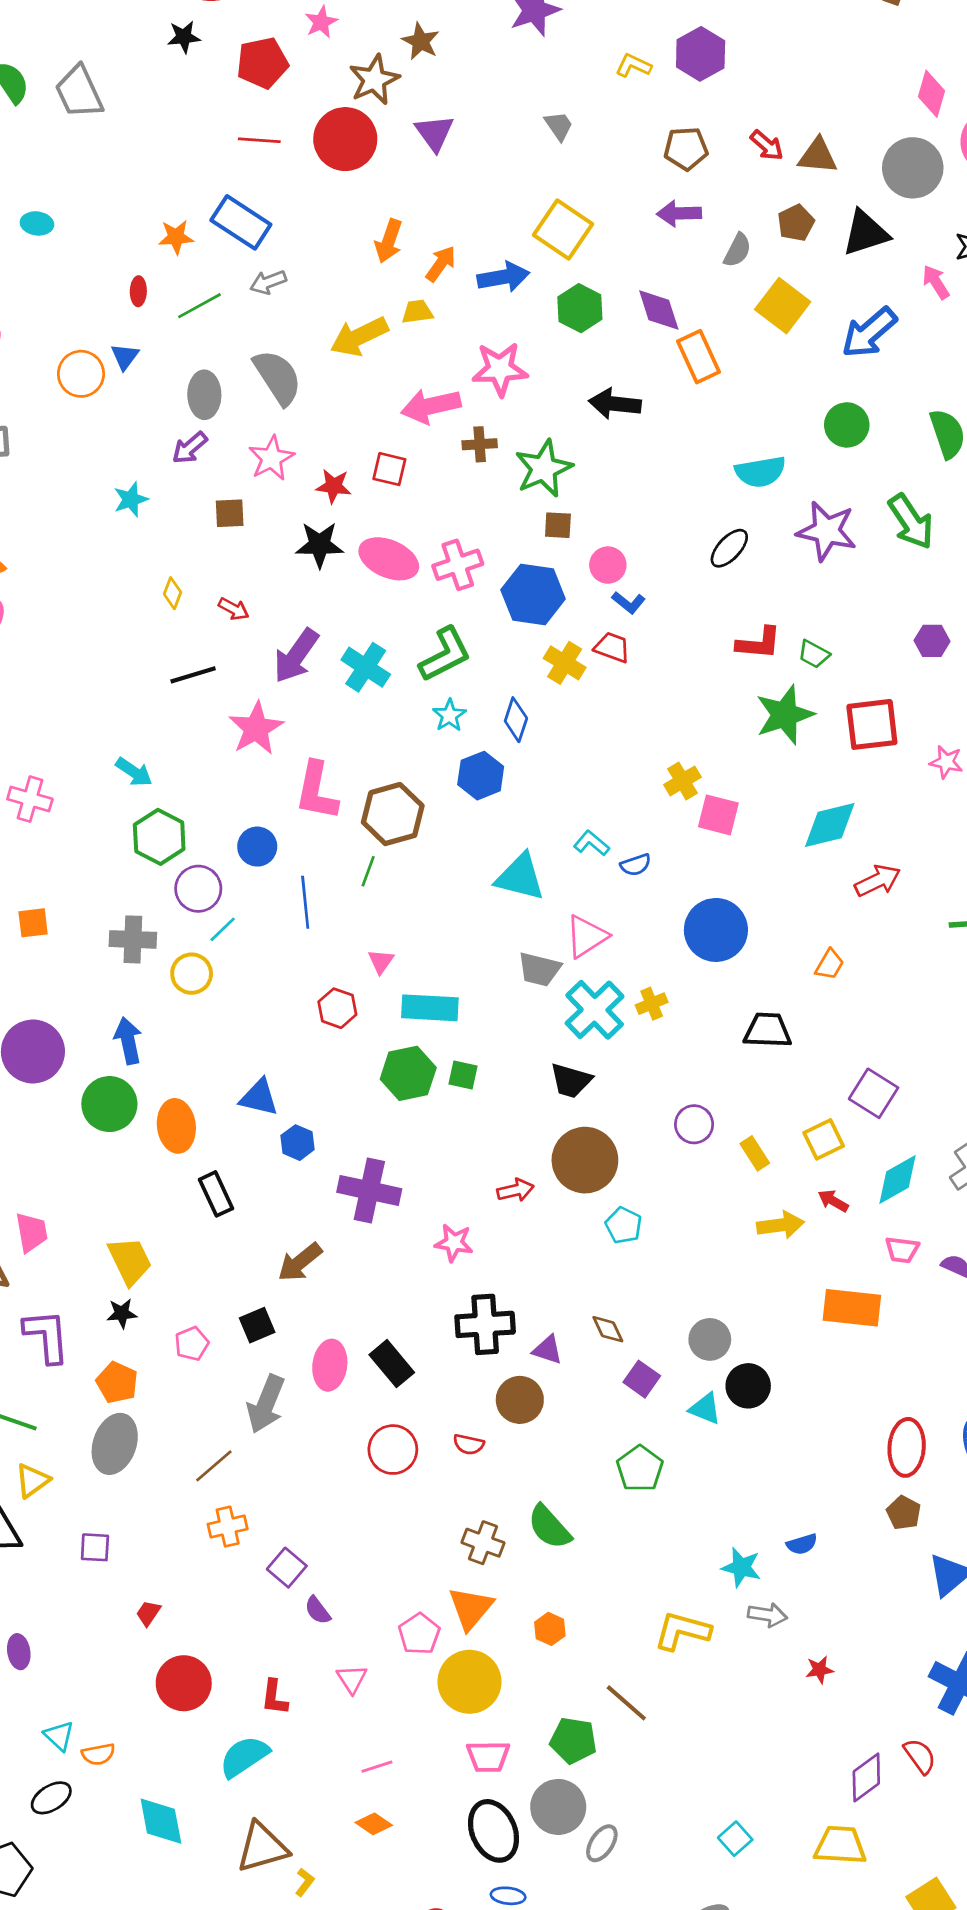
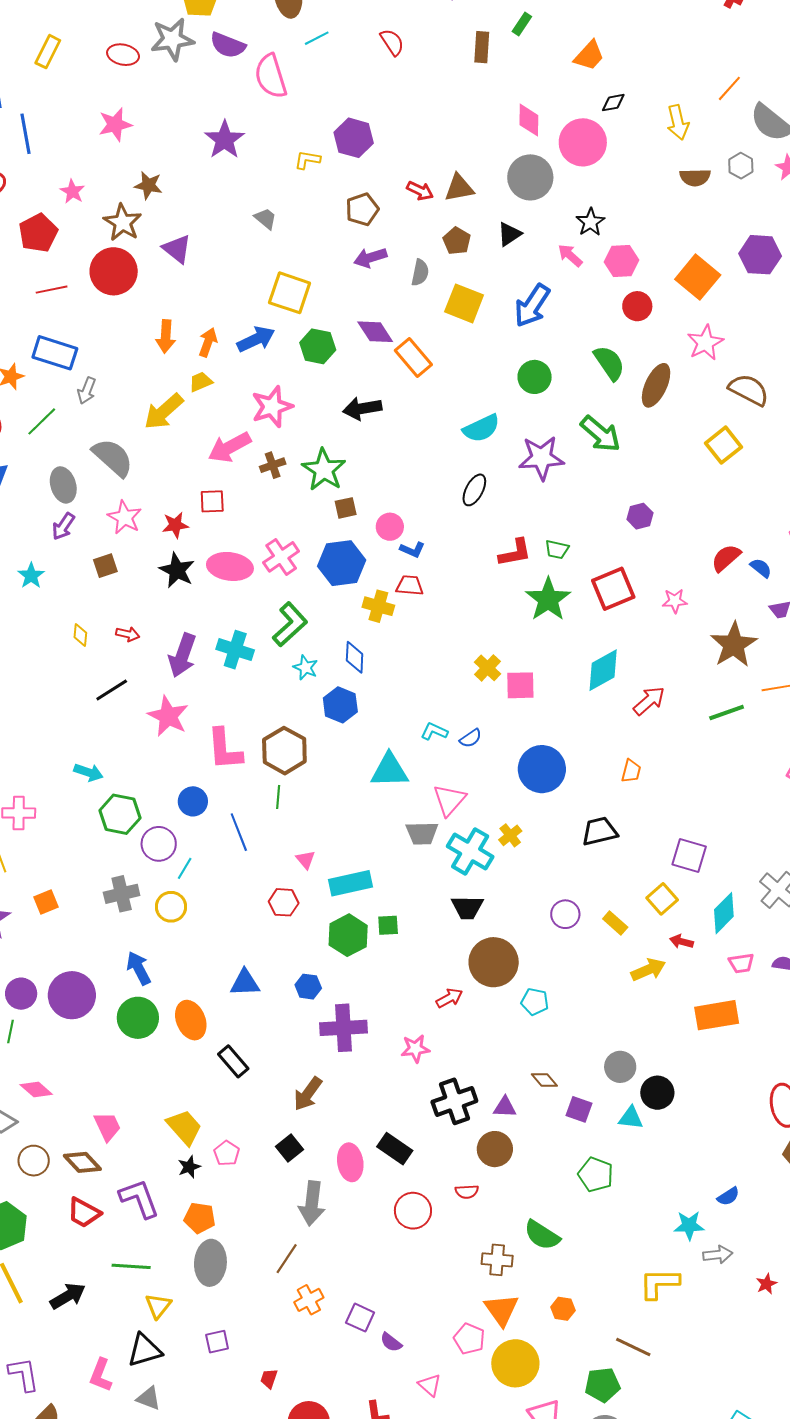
black triangle: (866, 233) -> (509, 234), size x0.7
gray arrow: (268, 282) -> (87, 391), turned -32
black star: (319, 545) -> (177, 570), turned -30
blue hexagon: (298, 1143) -> (308, 987), moved
pink pentagon: (192, 1344) -> (227, 1153), moved

